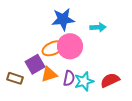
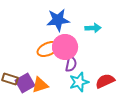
purple square: (35, 64) -> (25, 83), moved
orange triangle: (49, 74) -> (40, 85), moved
purple semicircle: (69, 78) -> (71, 64), moved

